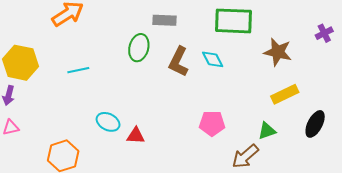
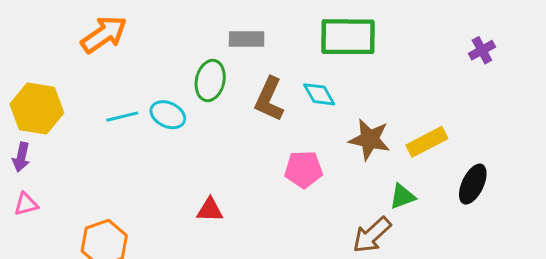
brown star: (278, 52) -> (369, 139), moved
cyan ellipse: (108, 122) -> (168, 115), moved
pink pentagon: (212, 123) -> (304, 169), moved

